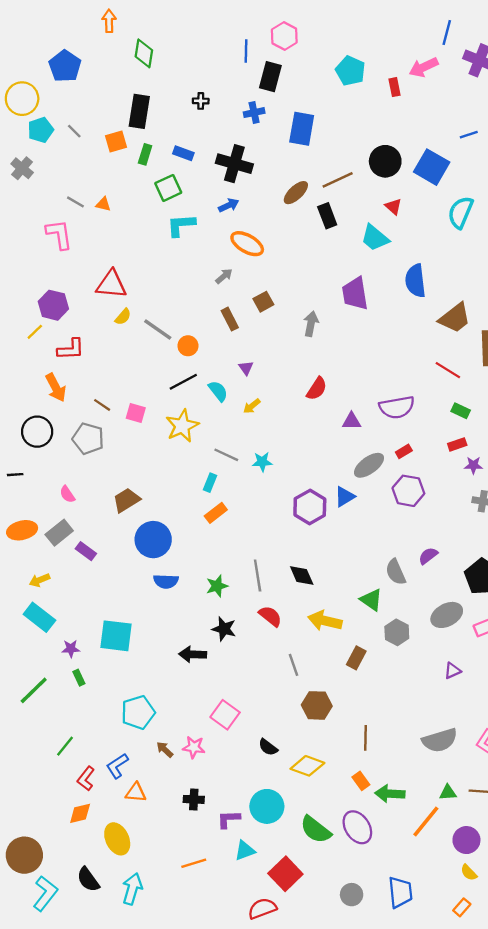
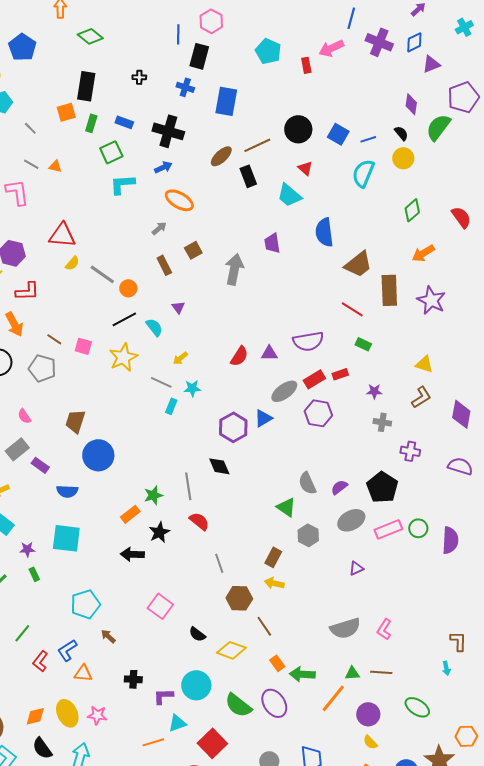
green diamond: (144, 53) -> (90, 36), turned -60
blue cross: (254, 113) -> (185, 87), turned 30
gray line: (74, 131) -> (30, 128), moved
blue line: (469, 135) -> (368, 139), moved
blue square: (432, 167) -> (338, 134), size x0.7
purple trapezoid: (355, 294) -> (272, 243), size x0.7
gray arrow: (311, 324) -> (234, 269), size x1.4
red semicircle: (317, 389) -> (239, 356), moved
yellow arrow: (252, 406) -> (180, 358), moved
red rectangle: (457, 444) -> (340, 374), moved
red rectangle: (404, 451) -> (314, 379), size x1.5
cyan rectangle: (210, 483) -> (171, 406), moved
brown trapezoid: (126, 500) -> (75, 421), turned -40
orange rectangle: (216, 513) -> (130, 514), moved
purple semicircle: (428, 556) -> (339, 487), moved
black diamond: (302, 576) -> (219, 466), moved
blue semicircle: (166, 581) -> (67, 491), moved
yellow arrow: (325, 621) -> (274, 583), moved, size x0.7
black star: (224, 629) -> (159, 532), turned 30
brown line: (365, 738) -> (264, 626), moved, turned -35
pink star: (194, 747) -> (97, 715), moved
orange diamond: (80, 813) -> (35, 716), moved
orange line: (194, 863) -> (153, 742), moved

